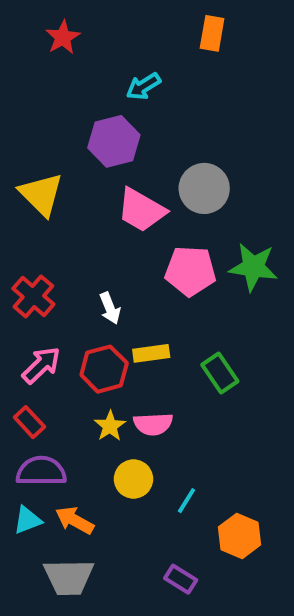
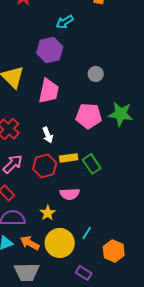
gray circle: (204, 188) -> (96, 74), size x0.6
pink trapezoid: (141, 210) -> (49, 91), moved, turned -108
green rectangle: (220, 373) -> (92, 164), moved
yellow star: (110, 426) -> (48, 213), moved
yellow circle: (133, 479) -> (60, 243), moved, size x1.5

